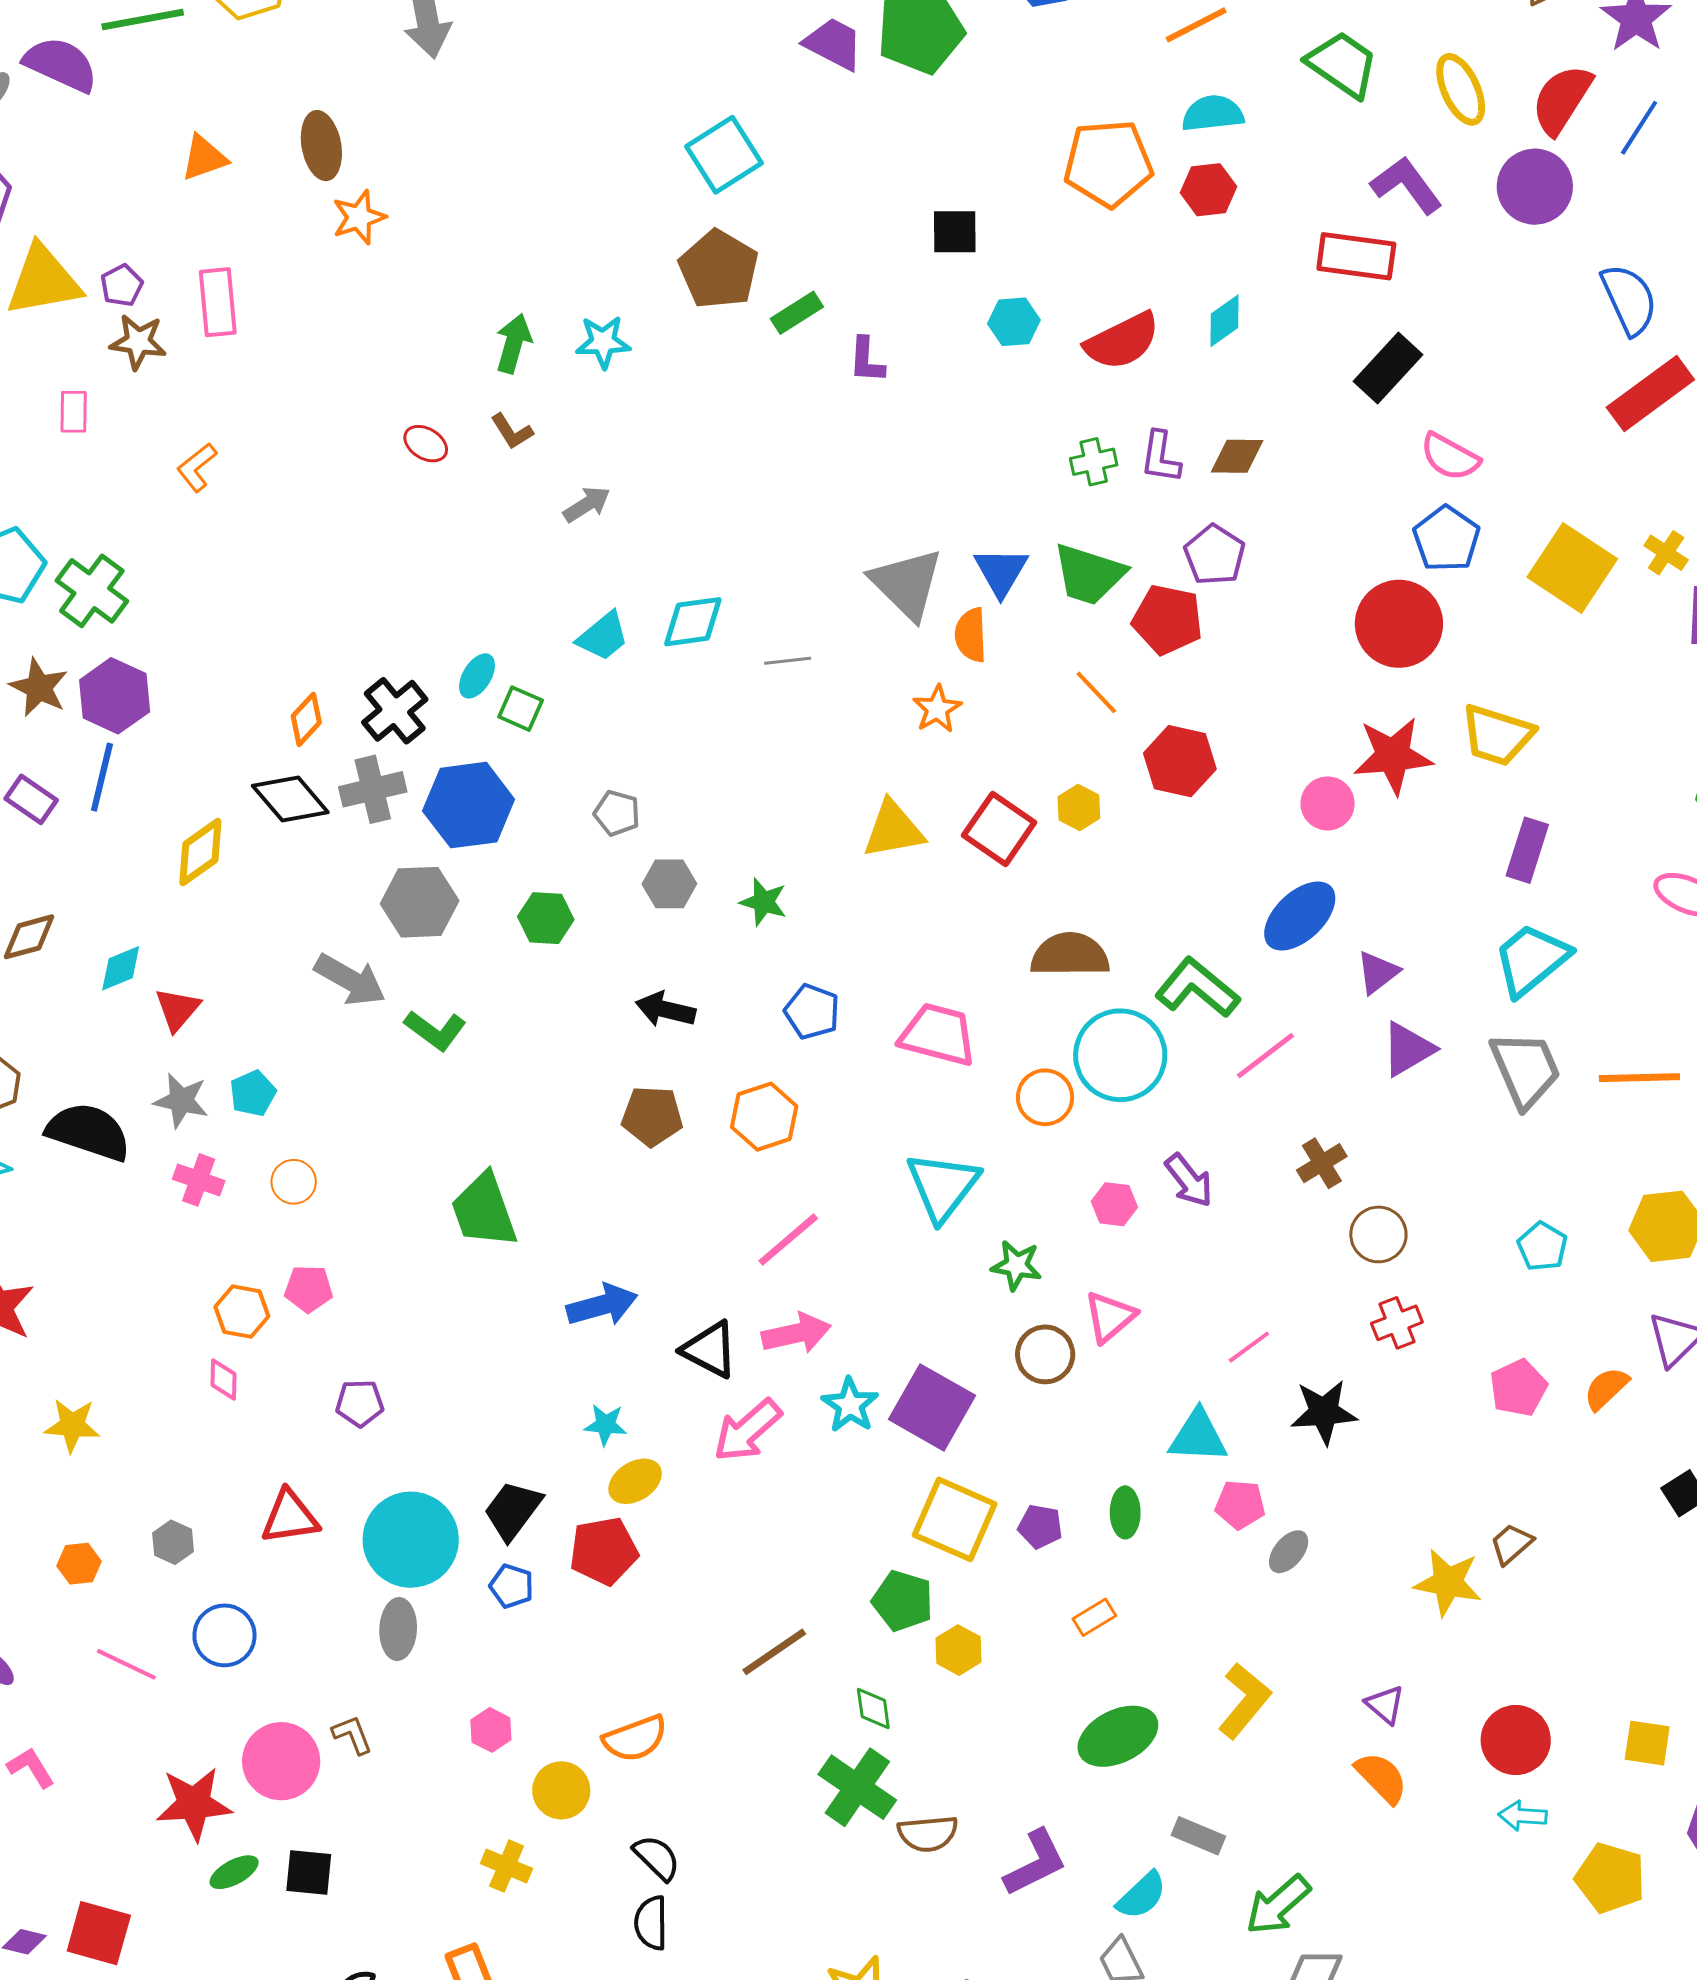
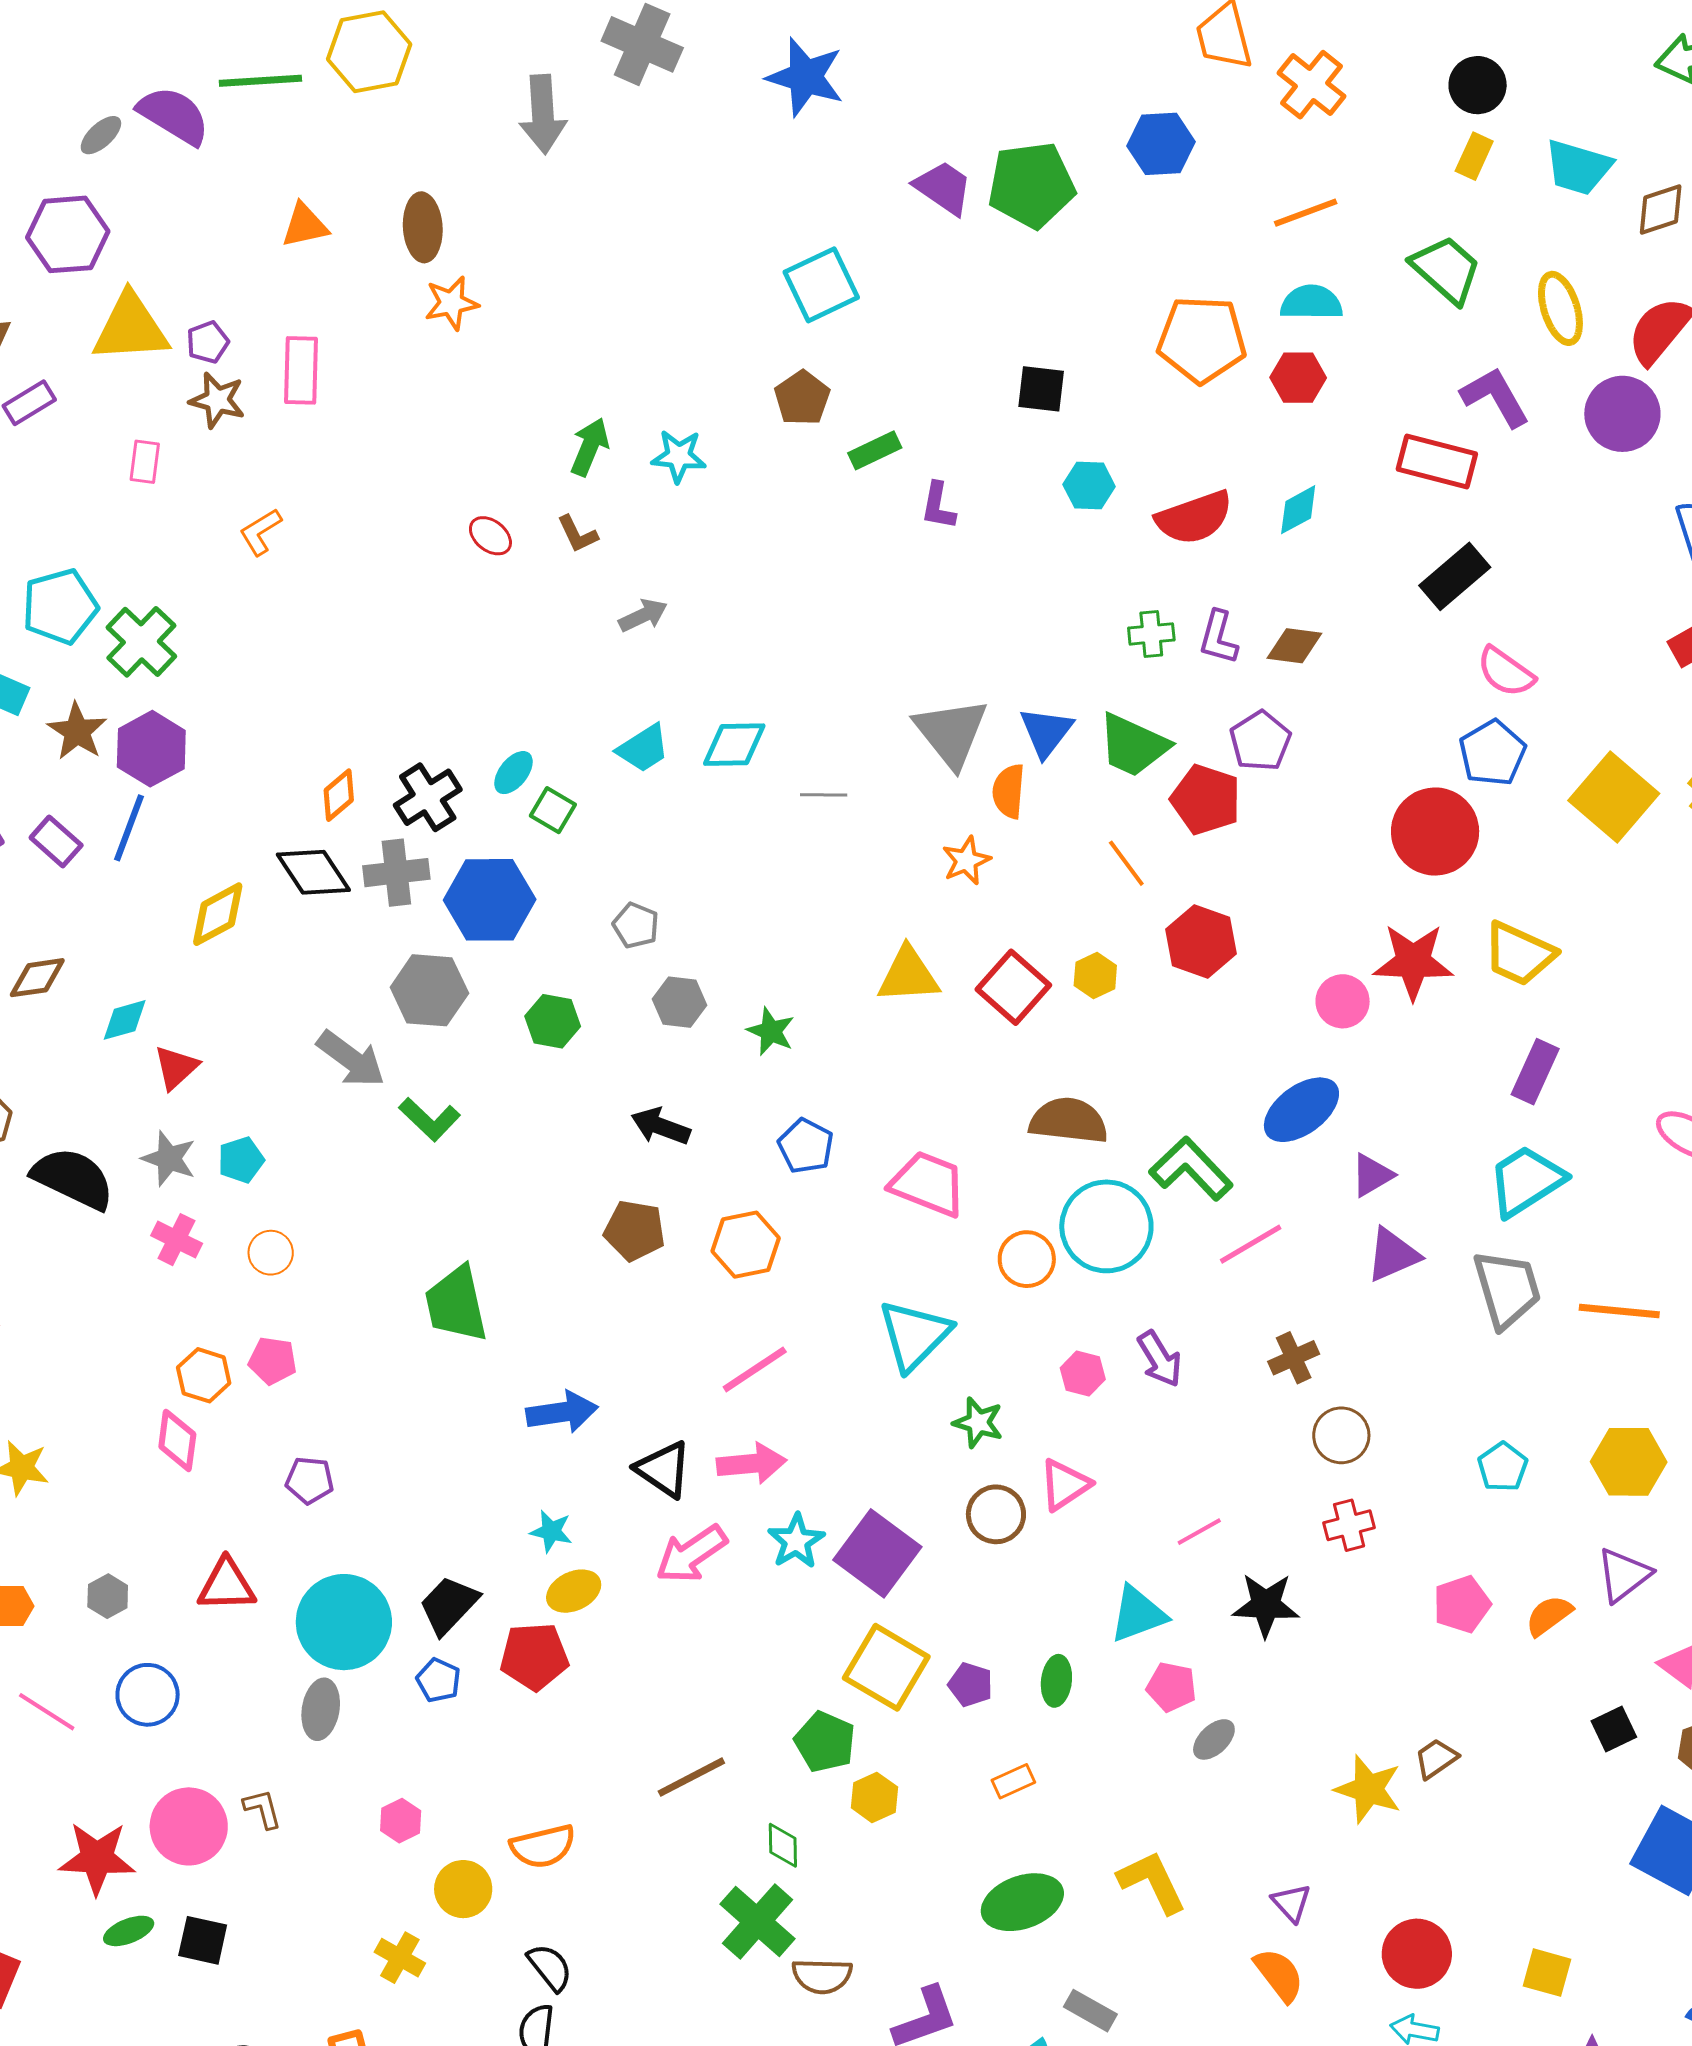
brown pentagon: (719, 269) -> (802, 398), size x0.7
pink diamond: (224, 1379) -> (177, 1441), size x1.4
cyan triangle: (1198, 1436) -> (1138, 1614), turned -30
yellow L-shape: (1244, 1701) -> (1152, 1882), turned -72

